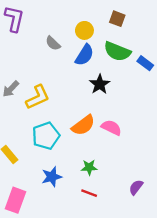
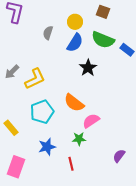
gray semicircle: (53, 43) -> (48, 33), turned 64
orange semicircle: (83, 125) -> (74, 103), turned 75
pink semicircle: (111, 128) -> (91, 121), moved, turned -60
red line: (89, 193) -> (71, 164), moved, turned 56

